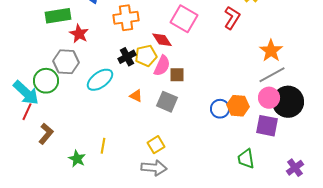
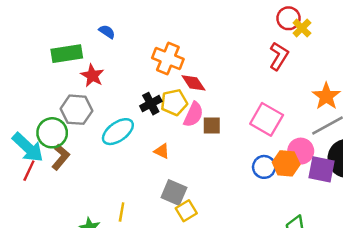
orange cross: (126, 18) -> (168, 58), moved, turned 30
pink square: (184, 19) -> (267, 119), moved
pink circle: (269, 98) -> (301, 151), moved
gray square: (167, 102) -> (174, 193), moved
purple square: (267, 126) -> (321, 169), moved
brown L-shape: (46, 134) -> (61, 157), moved

